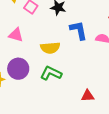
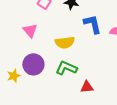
pink triangle: (16, 35) -> (30, 31), turned 35
red triangle: (88, 96) -> (87, 87), moved

